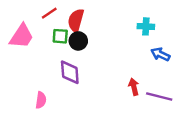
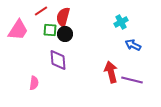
cyan cross: (146, 26) -> (121, 22), turned -32
red arrow: (134, 87) -> (111, 72), size x1.5

